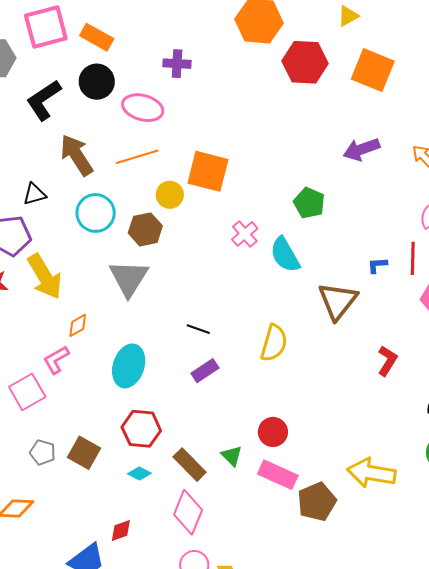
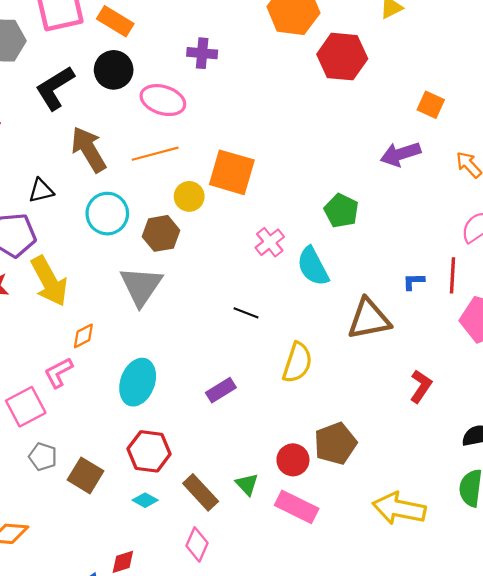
orange square: (373, 70) -> (431, 105), moved, size x0.6
brown triangle: (338, 301) -> (369, 319), turned 39
black line: (198, 329) -> (246, 313), moved
gray pentagon: (43, 452) -> (43, 457), moved
brown pentagon: (317, 502) -> (335, 443), moved
pink diamond: (188, 512) -> (197, 544), size x0.7

